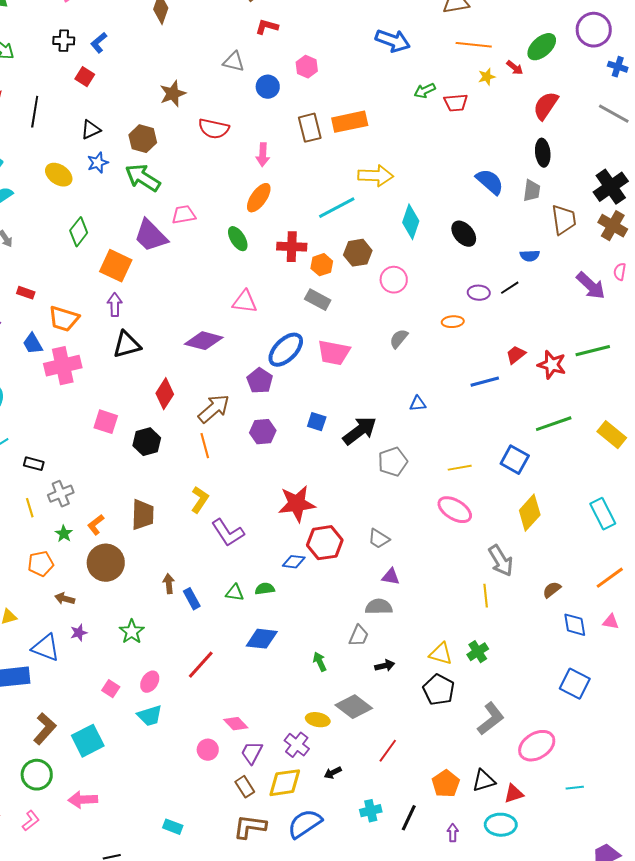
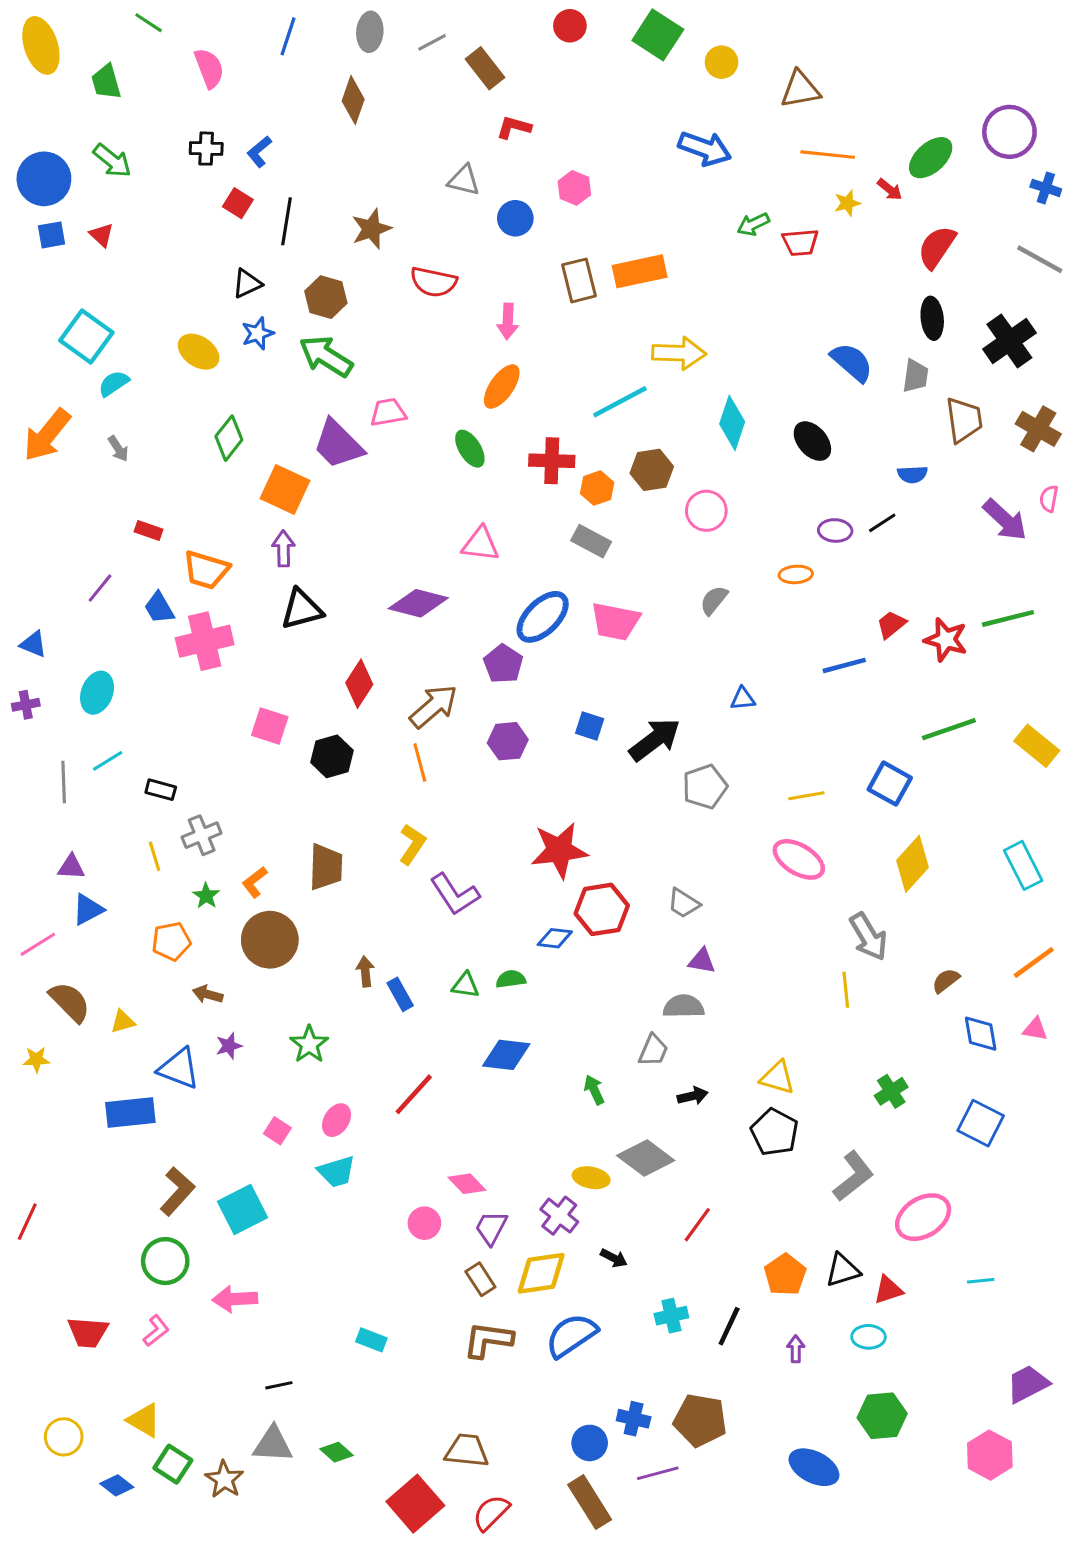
black line: (35, 112) -> (286, 221), moved
black cross: (611, 187) -> (1009, 341), moved
green cross: (478, 652) -> (891, 1091), moved
black arrow: (333, 773) -> (614, 1258), turned -126
cyan ellipse: (501, 825) -> (868, 1337), size x0.7

